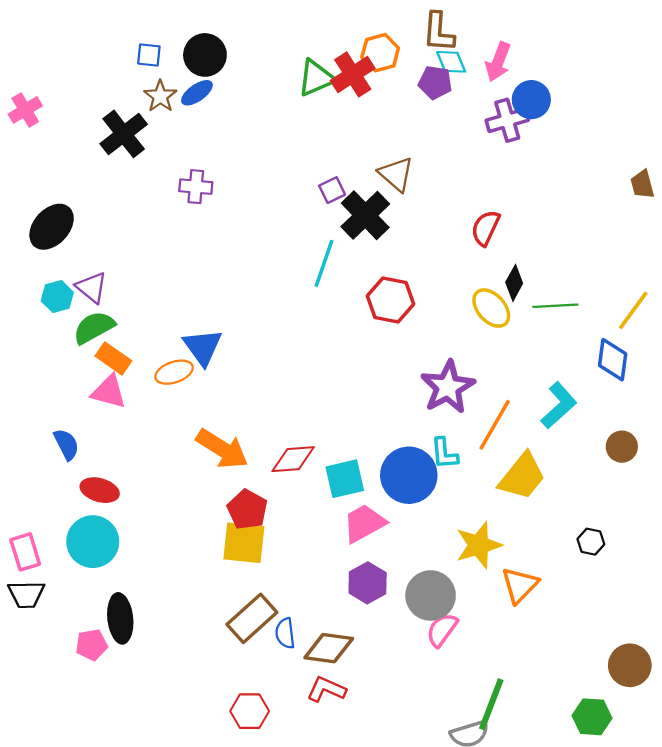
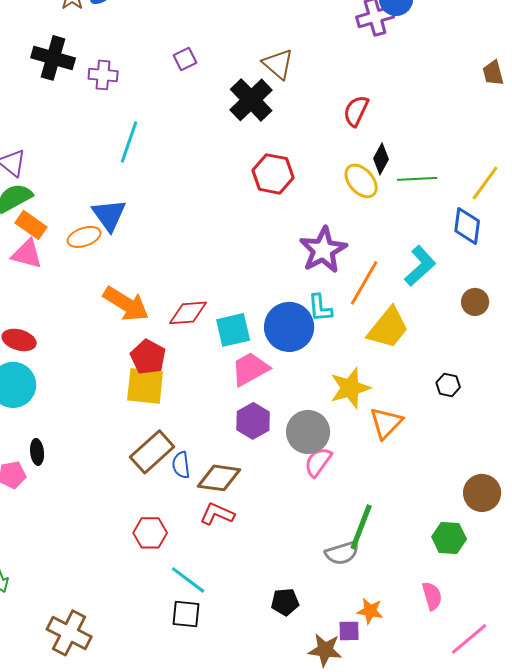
black cross: (124, 134) -> (53, 58), moved, turned -36
purple square: (332, 190) -> (185, 59), moved
cyan line: (324, 263) -> (129, 142), moved
black ellipse: (120, 618) -> (37, 452), size x0.6

